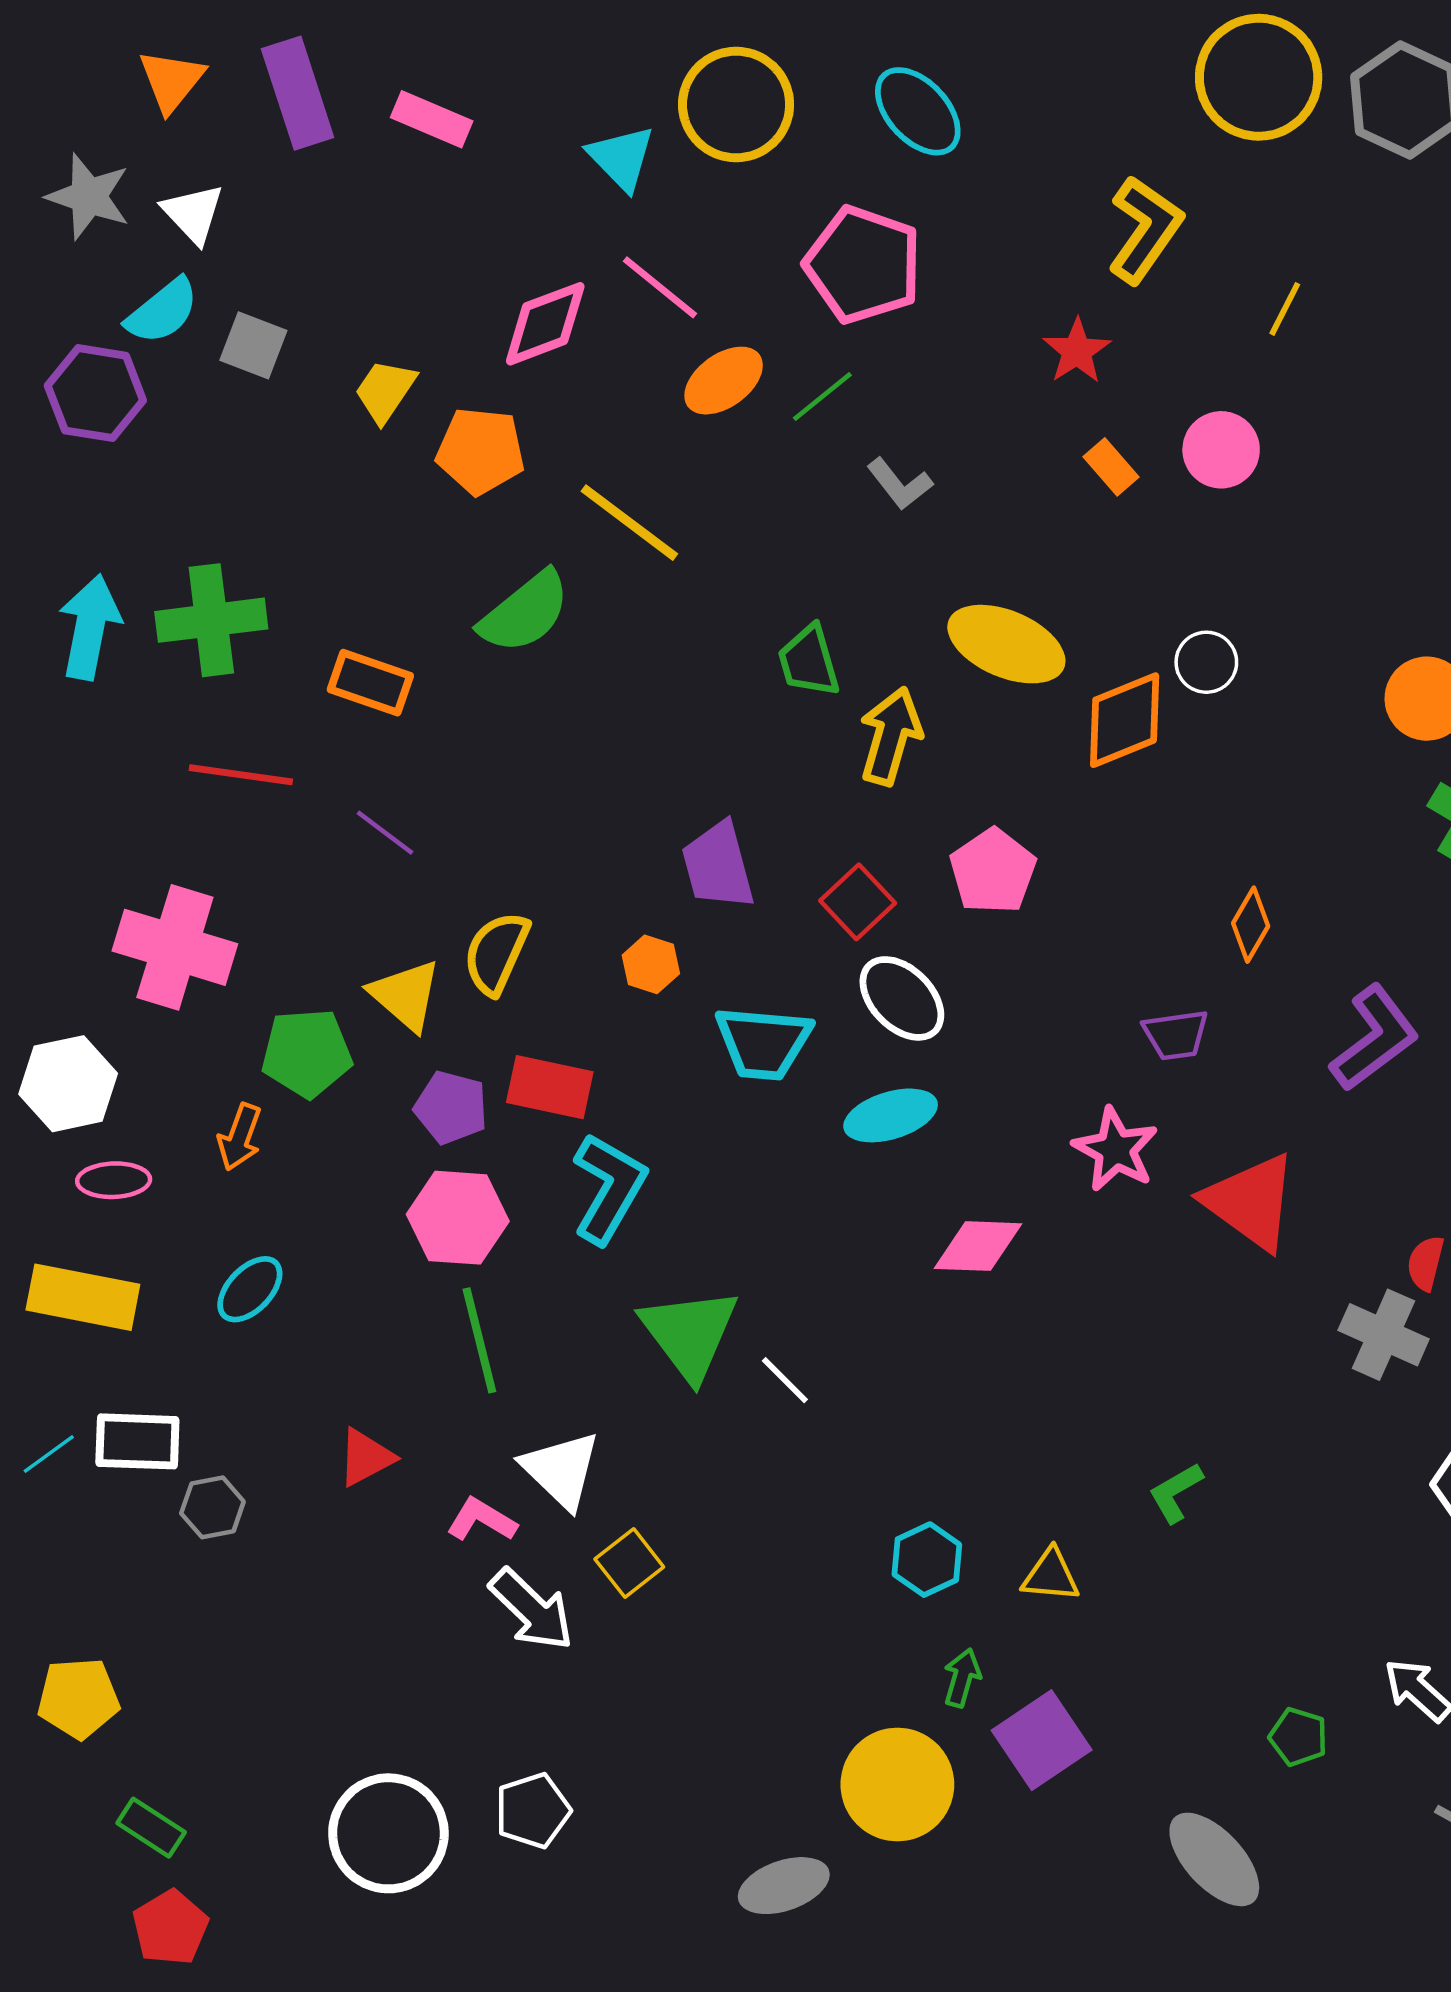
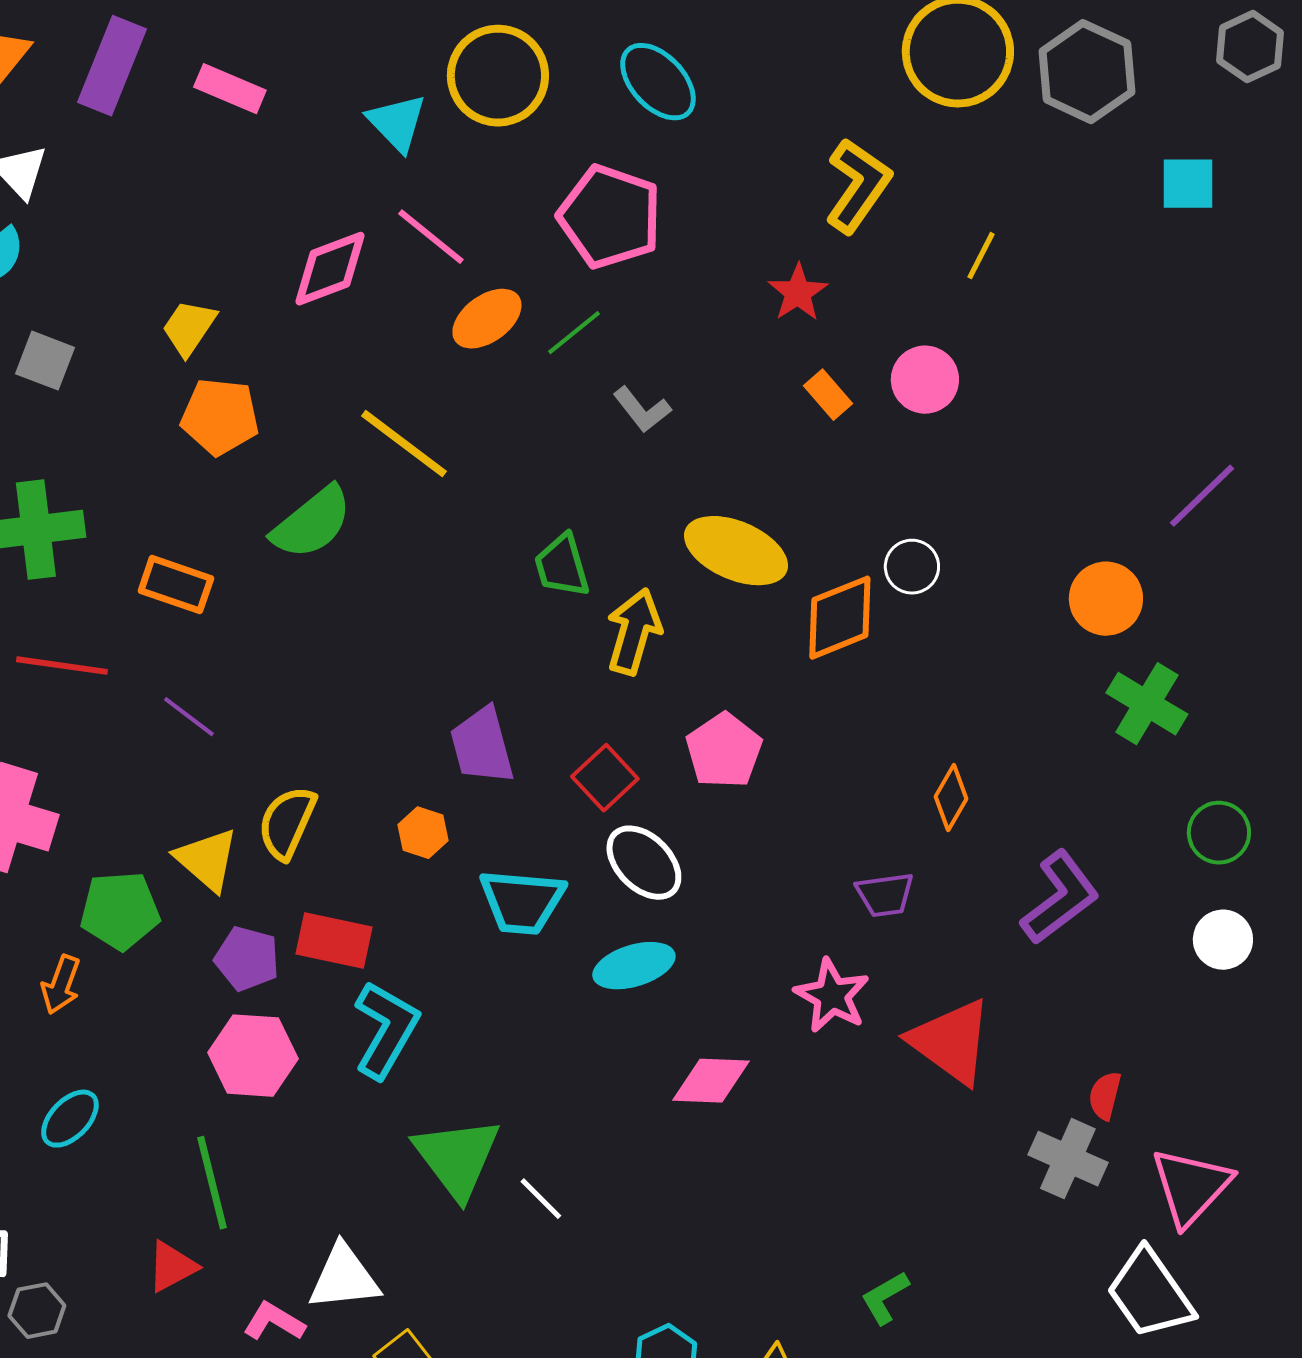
purple rectangle: (298, 93) -> (112, 66), turned 40
gray square: (253, 345) -> (45, 361), moved
orange pentagon: (480, 451) -> (220, 417), moved
green line: (479, 1340) -> (212, 1183), moved
white triangle: (561, 1470) -> (344, 1278), turned -50

